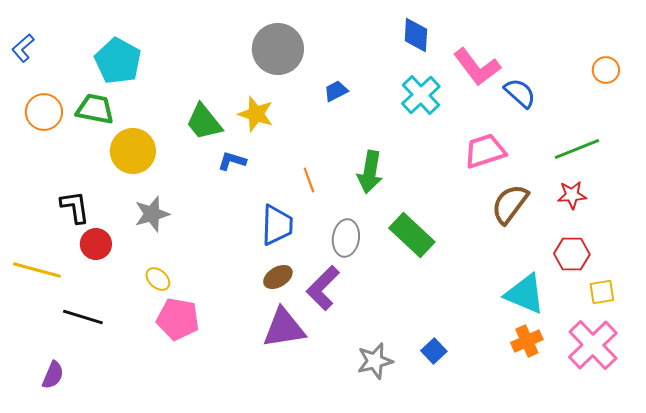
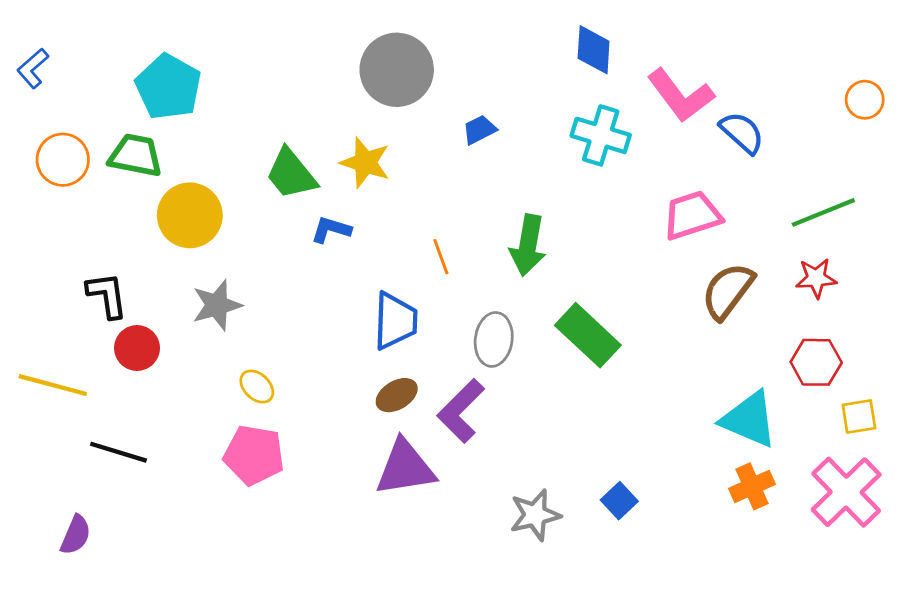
cyan cross: (421, 95) -> (601, 135), turned -30
yellow ellipse: (158, 279) -> (257, 387), moved

